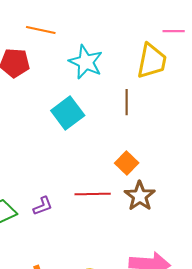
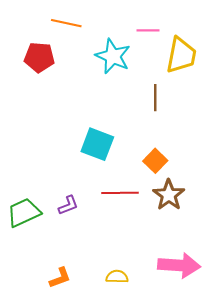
pink line: (174, 31) -> (148, 30), moved
cyan square: (68, 113) -> (97, 144), moved, turned -32

